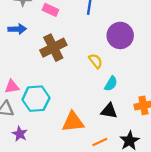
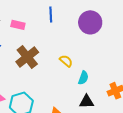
purple circle: (120, 35) -> (90, 22), moved

